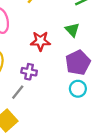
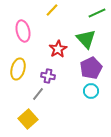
green triangle: (72, 30) -> (86, 39), size x1.5
red star: (40, 41) -> (58, 49), turned -30

